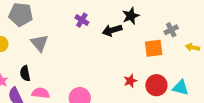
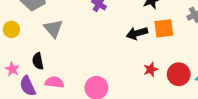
black arrow: (112, 30) -> (137, 33), moved
orange square: (154, 48) -> (164, 28), moved

